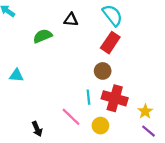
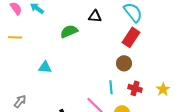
red cross: (115, 98) -> (135, 88), size x0.6
yellow star: (145, 111) -> (163, 89), moved

